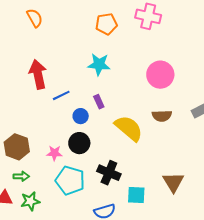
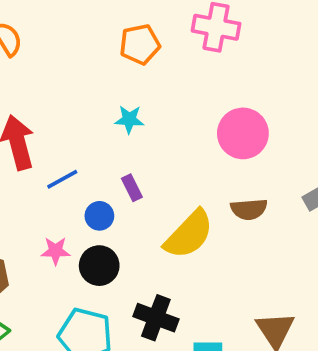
cyan star: (99, 64) -> (129, 119), size x0.7
yellow semicircle: (129, 128) -> (189, 234), turned 96
pink star: (54, 153) -> (56, 251), moved

